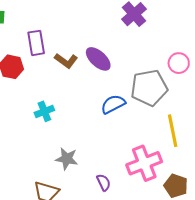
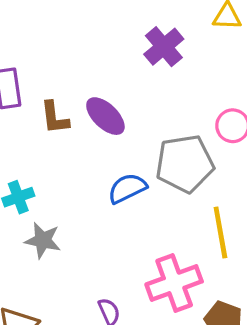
brown L-shape: (66, 61) -> (55, 118), turned 45
gray star: (67, 159) -> (43, 240), moved

